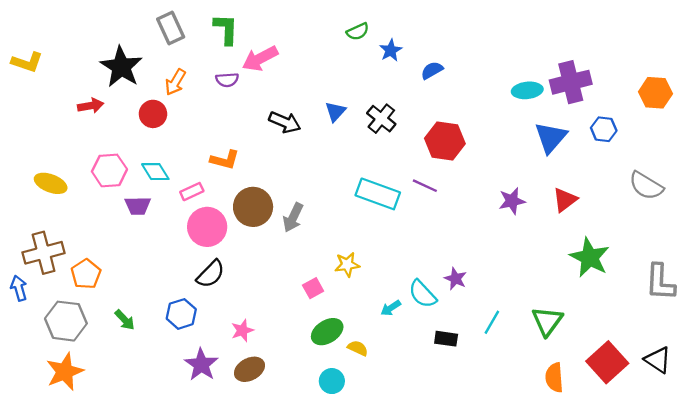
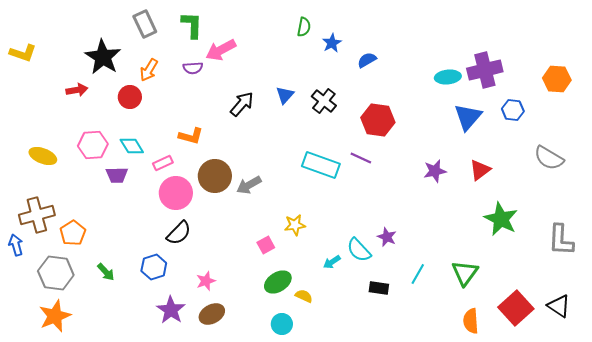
green semicircle: (358, 32) -> (304, 27), turned -54
black arrow: (285, 122) -> (242, 104), turned -72
gray arrow: (293, 217) -> (249, 185), turned 35

